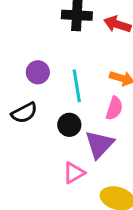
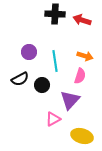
black circle: (69, 125) -> (42, 85), moved

